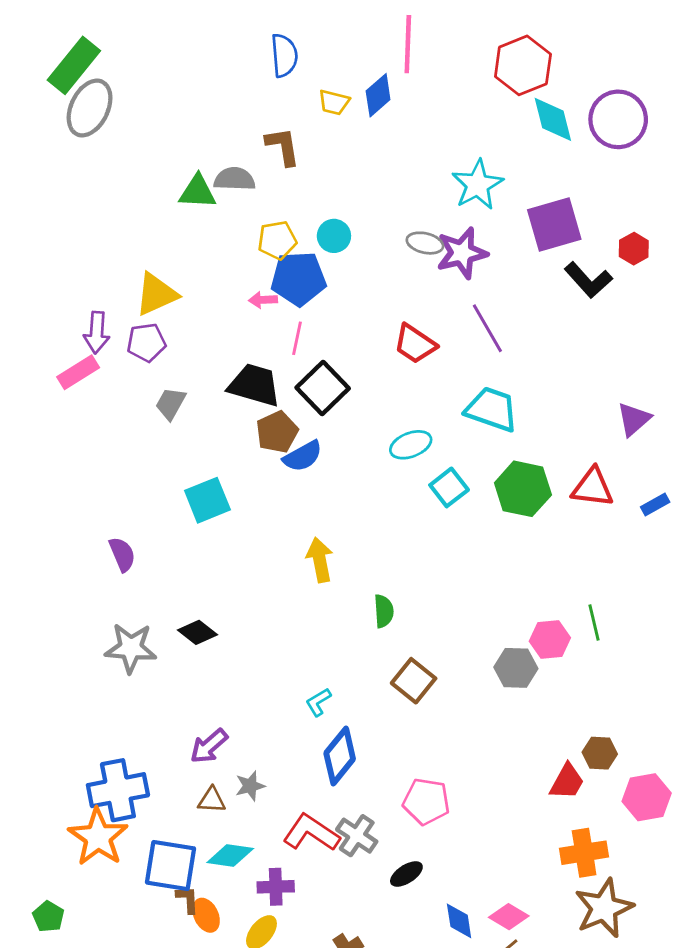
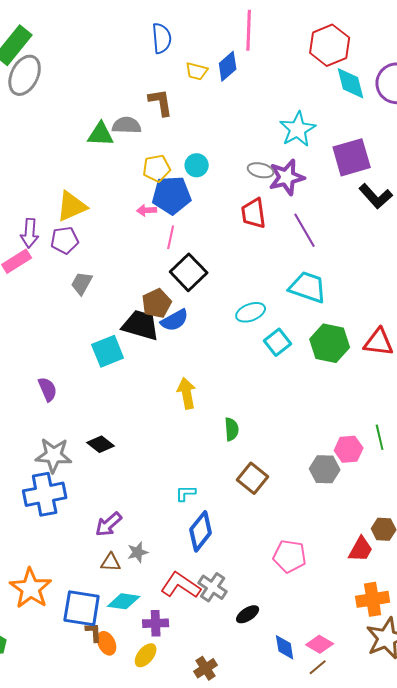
red trapezoid: (415, 344) -> (254, 213), moved, turned 48
black trapezoid: (254, 385) -> (141, 325), moved
cyan L-shape: (318, 702) -> (186, 493), turned 30
blue cross: (118, 790) -> (45, 494), moved
pink pentagon: (426, 802) -> (290, 556), moved

